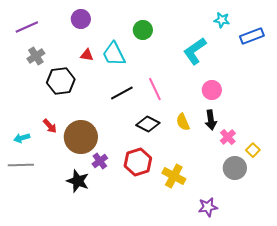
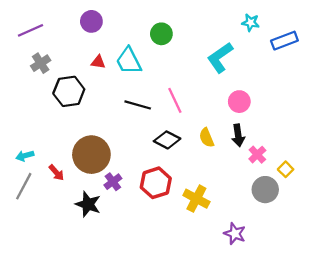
black line: (122, 93) -> (138, 105), turned 45
red arrow: (50, 126) -> (56, 173), moved
gray line: (21, 165) -> (24, 186), turned -60
purple star: (208, 207) -> (235, 234), turned 30

